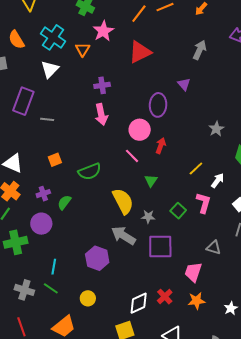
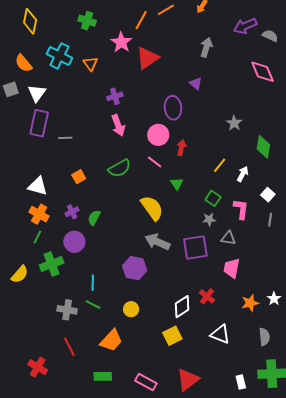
pink star: (103, 31) -> (121, 42), moved
white triangle: (50, 69) -> (37, 93), moved
green semicircle: (90, 171) -> (120, 168), moved
pink L-shape: (203, 203) -> (241, 209), moved
green square: (178, 211) -> (213, 198), moved
gray star: (148, 217) -> (209, 219), moved
gray triangle: (214, 248) -> (228, 238), moved
orange star: (196, 301) -> (250, 303), moved

